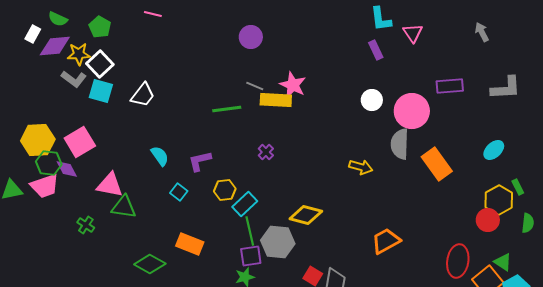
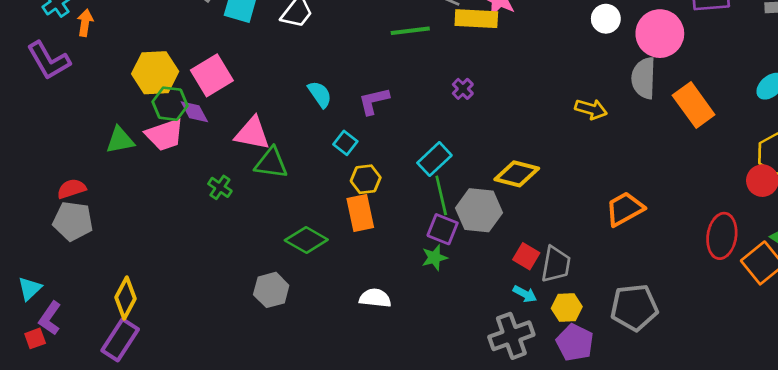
yellow hexagon: (225, 190) -> (366, 179), moved
orange rectangle: (190, 244) -> (360, 213), turned 56
purple square: (251, 256) -> (443, 229), turned 30

